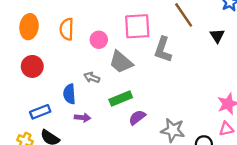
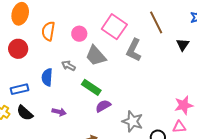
pink square: (137, 26) -> (114, 27), turned 30
orange semicircle: (67, 29) -> (48, 31), moved
green rectangle: (121, 98) -> (91, 87), turned 48
purple arrow: (82, 118) -> (59, 112), moved

